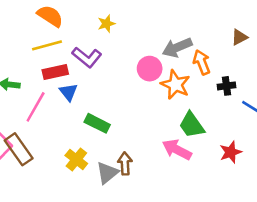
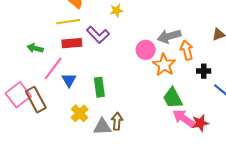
blue triangle: (68, 92) -> (69, 80), moved
green rectangle: (97, 123) -> (99, 87), turned 48
pink arrow: (177, 150) -> (184, 118), moved
gray triangle: (107, 173) -> (102, 127), turned 30

